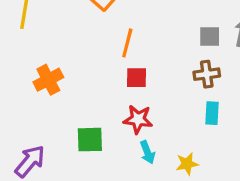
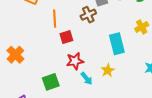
brown cross: (207, 74) -> (88, 15), moved
cyan rectangle: (212, 113) -> (117, 44), size x1.5
yellow star: (187, 164) -> (108, 70), moved

